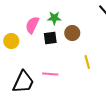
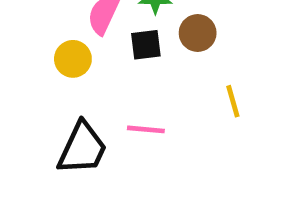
yellow circle: (11, 41) -> (73, 59), moved

